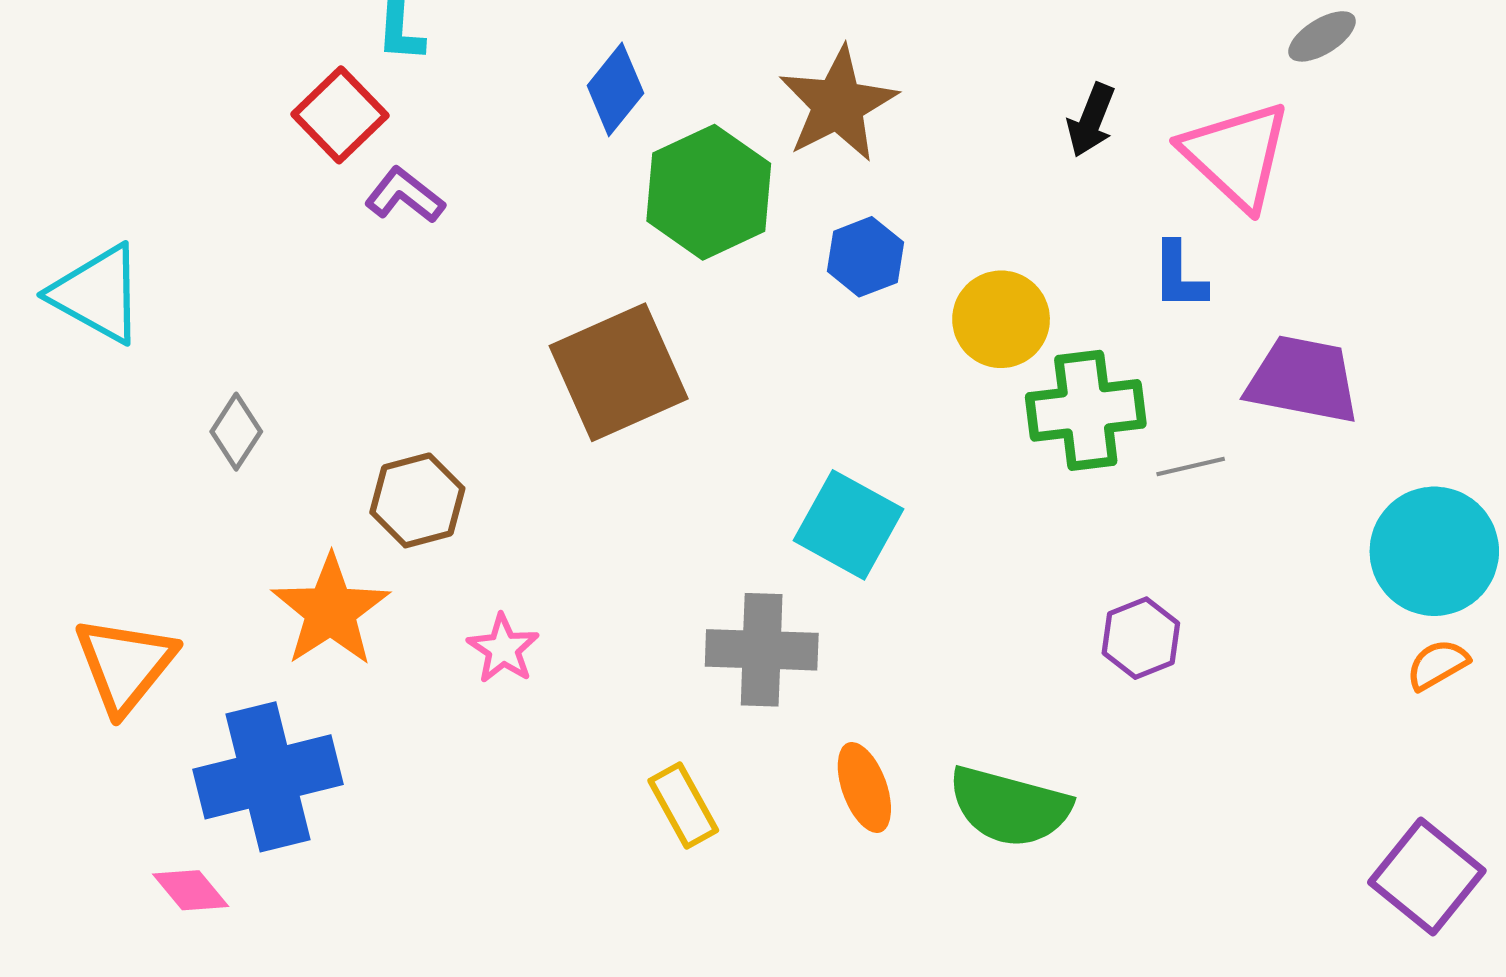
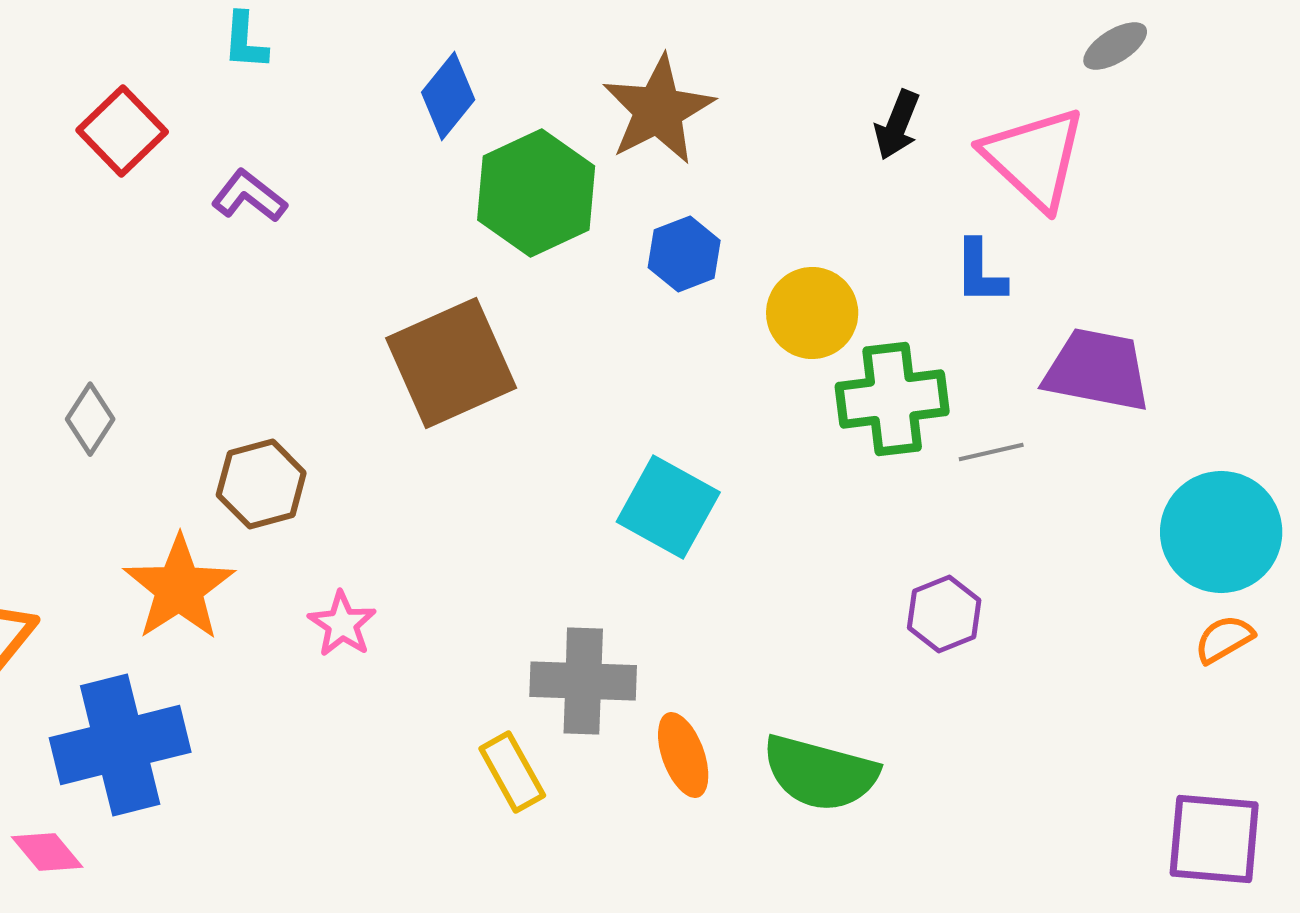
red square: (340, 115) -> (122, 131), moved
gray cross: (762, 650) -> (583, 681), moved
purple square: (1427, 876) -> (1214, 839), turned -34

